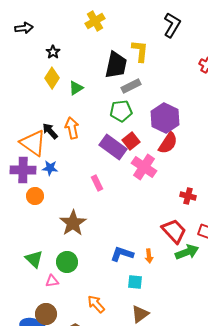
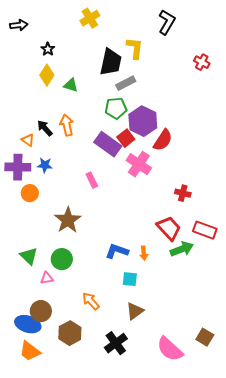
green triangle: (76, 88) -> (71, 85), turned 49
purple hexagon: (165, 118) -> (143, 121), moved
orange triangle: (33, 143) -> (28, 140), size x0.5

